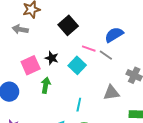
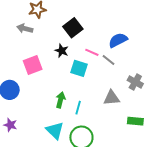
black star: (52, 58) -> (62, 51), moved
cyan square: (77, 65) -> (79, 68), turned -30
green arrow: (46, 85) -> (60, 100), moved

